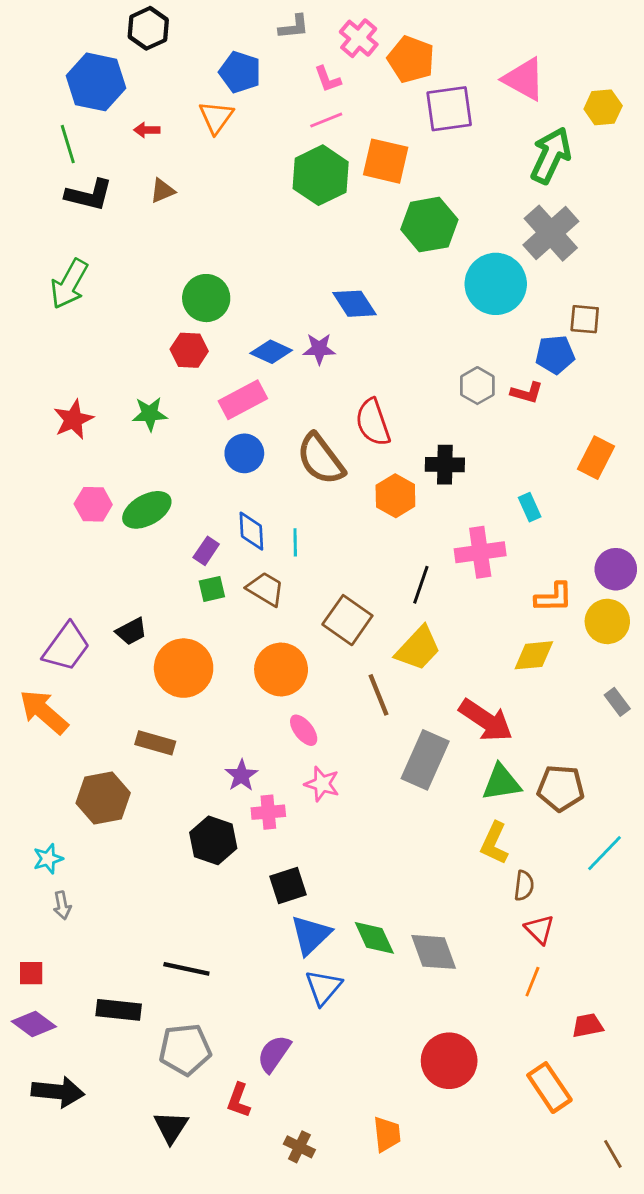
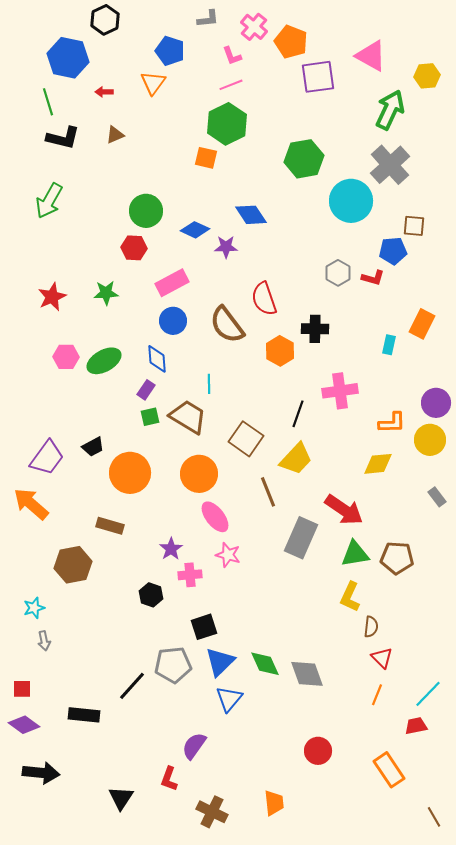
orange square: (386, 161) -> (206, 158), moved, size x0.7
blue diamond: (271, 352) -> (195, 230), moved
cyan rectangle: (530, 507) -> (389, 345), moved, turned 36
blue diamond: (251, 531) -> (157, 359), moved
brown trapezoid: (266, 589) -> (188, 417), size x1.4
pink ellipse: (304, 730) -> (215, 517), size x1.4
black hexagon: (213, 840) -> (151, 595), size x0.7
cyan line: (604, 853) -> (428, 694), moved
black line: (186, 969) -> (132, 686), turned -60
gray pentagon: (185, 1049) -> (173, 665), moved
red circle: (449, 1061) -> (318, 751), size x0.7
brown cross: (299, 1147) -> (212, 812), size x1.4

